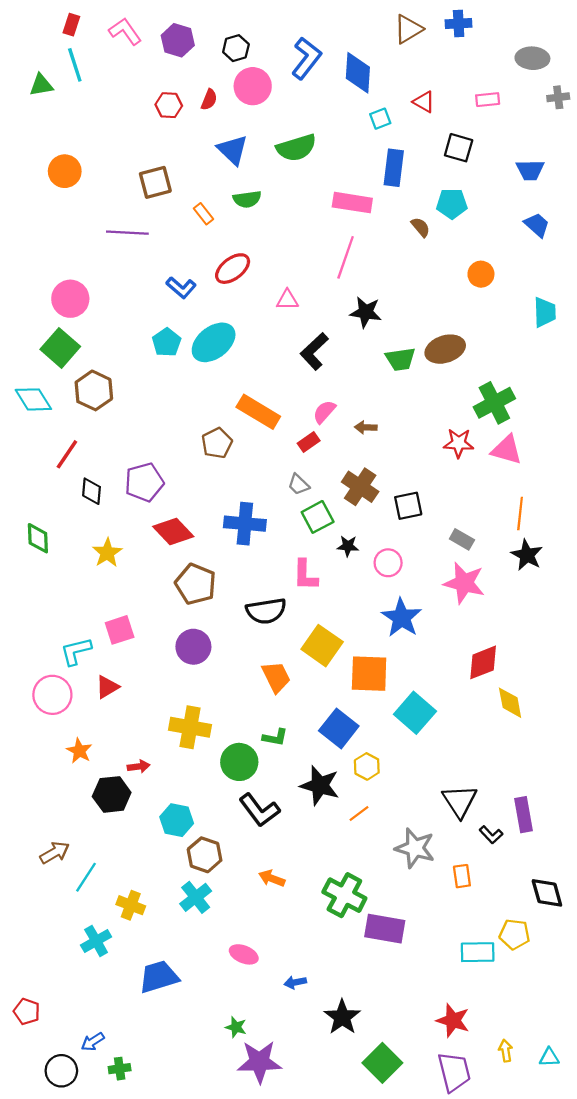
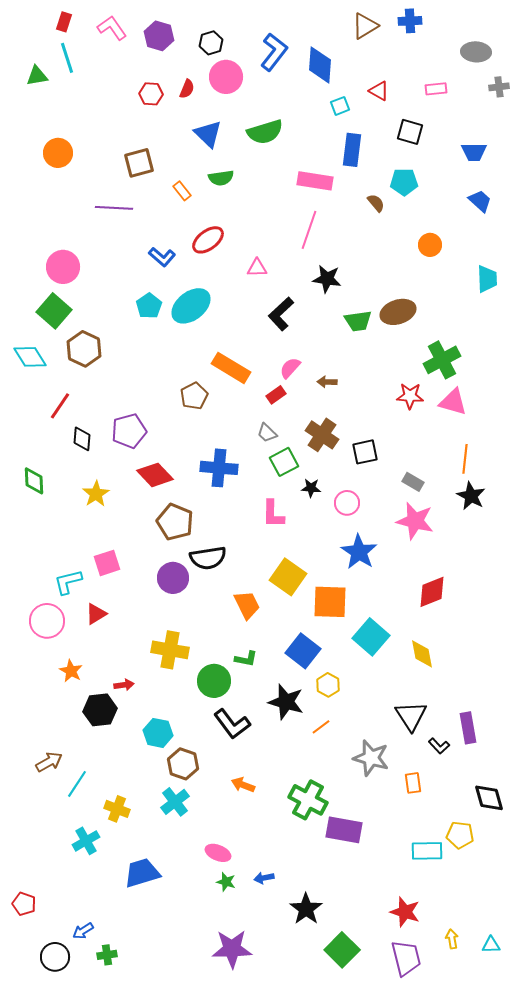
black semicircle: (266, 611) -> (208, 558), moved
yellow diamond: (510, 703) -> (422, 654), moved
green star: (236, 1027) -> (226, 882), moved

